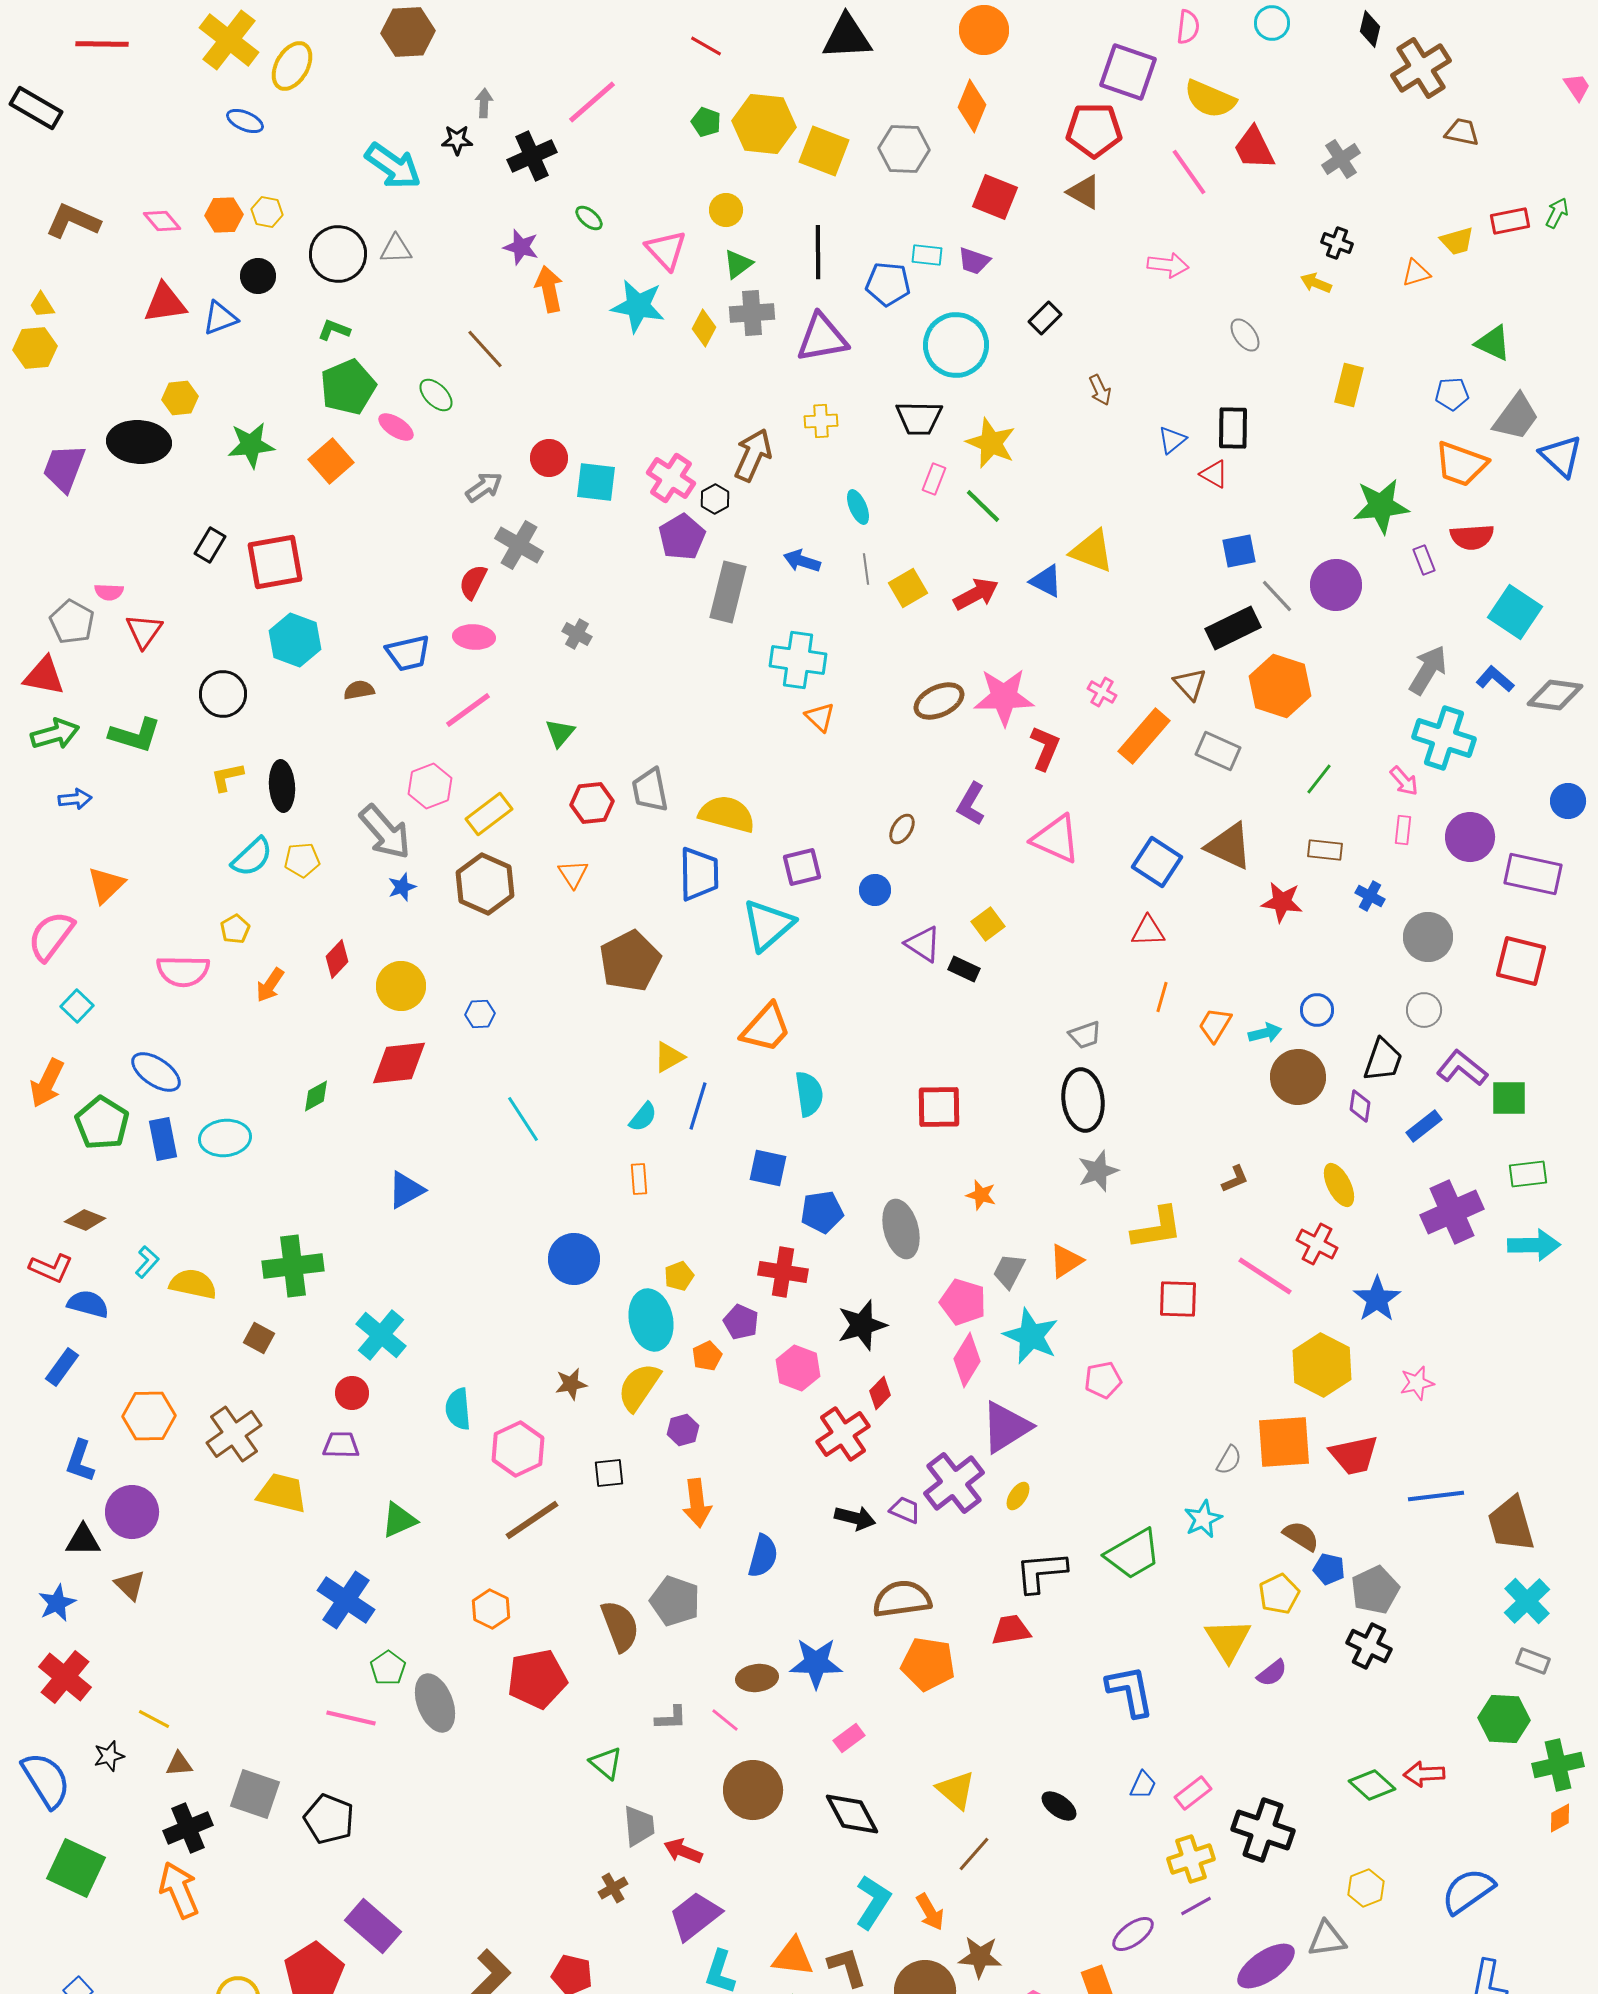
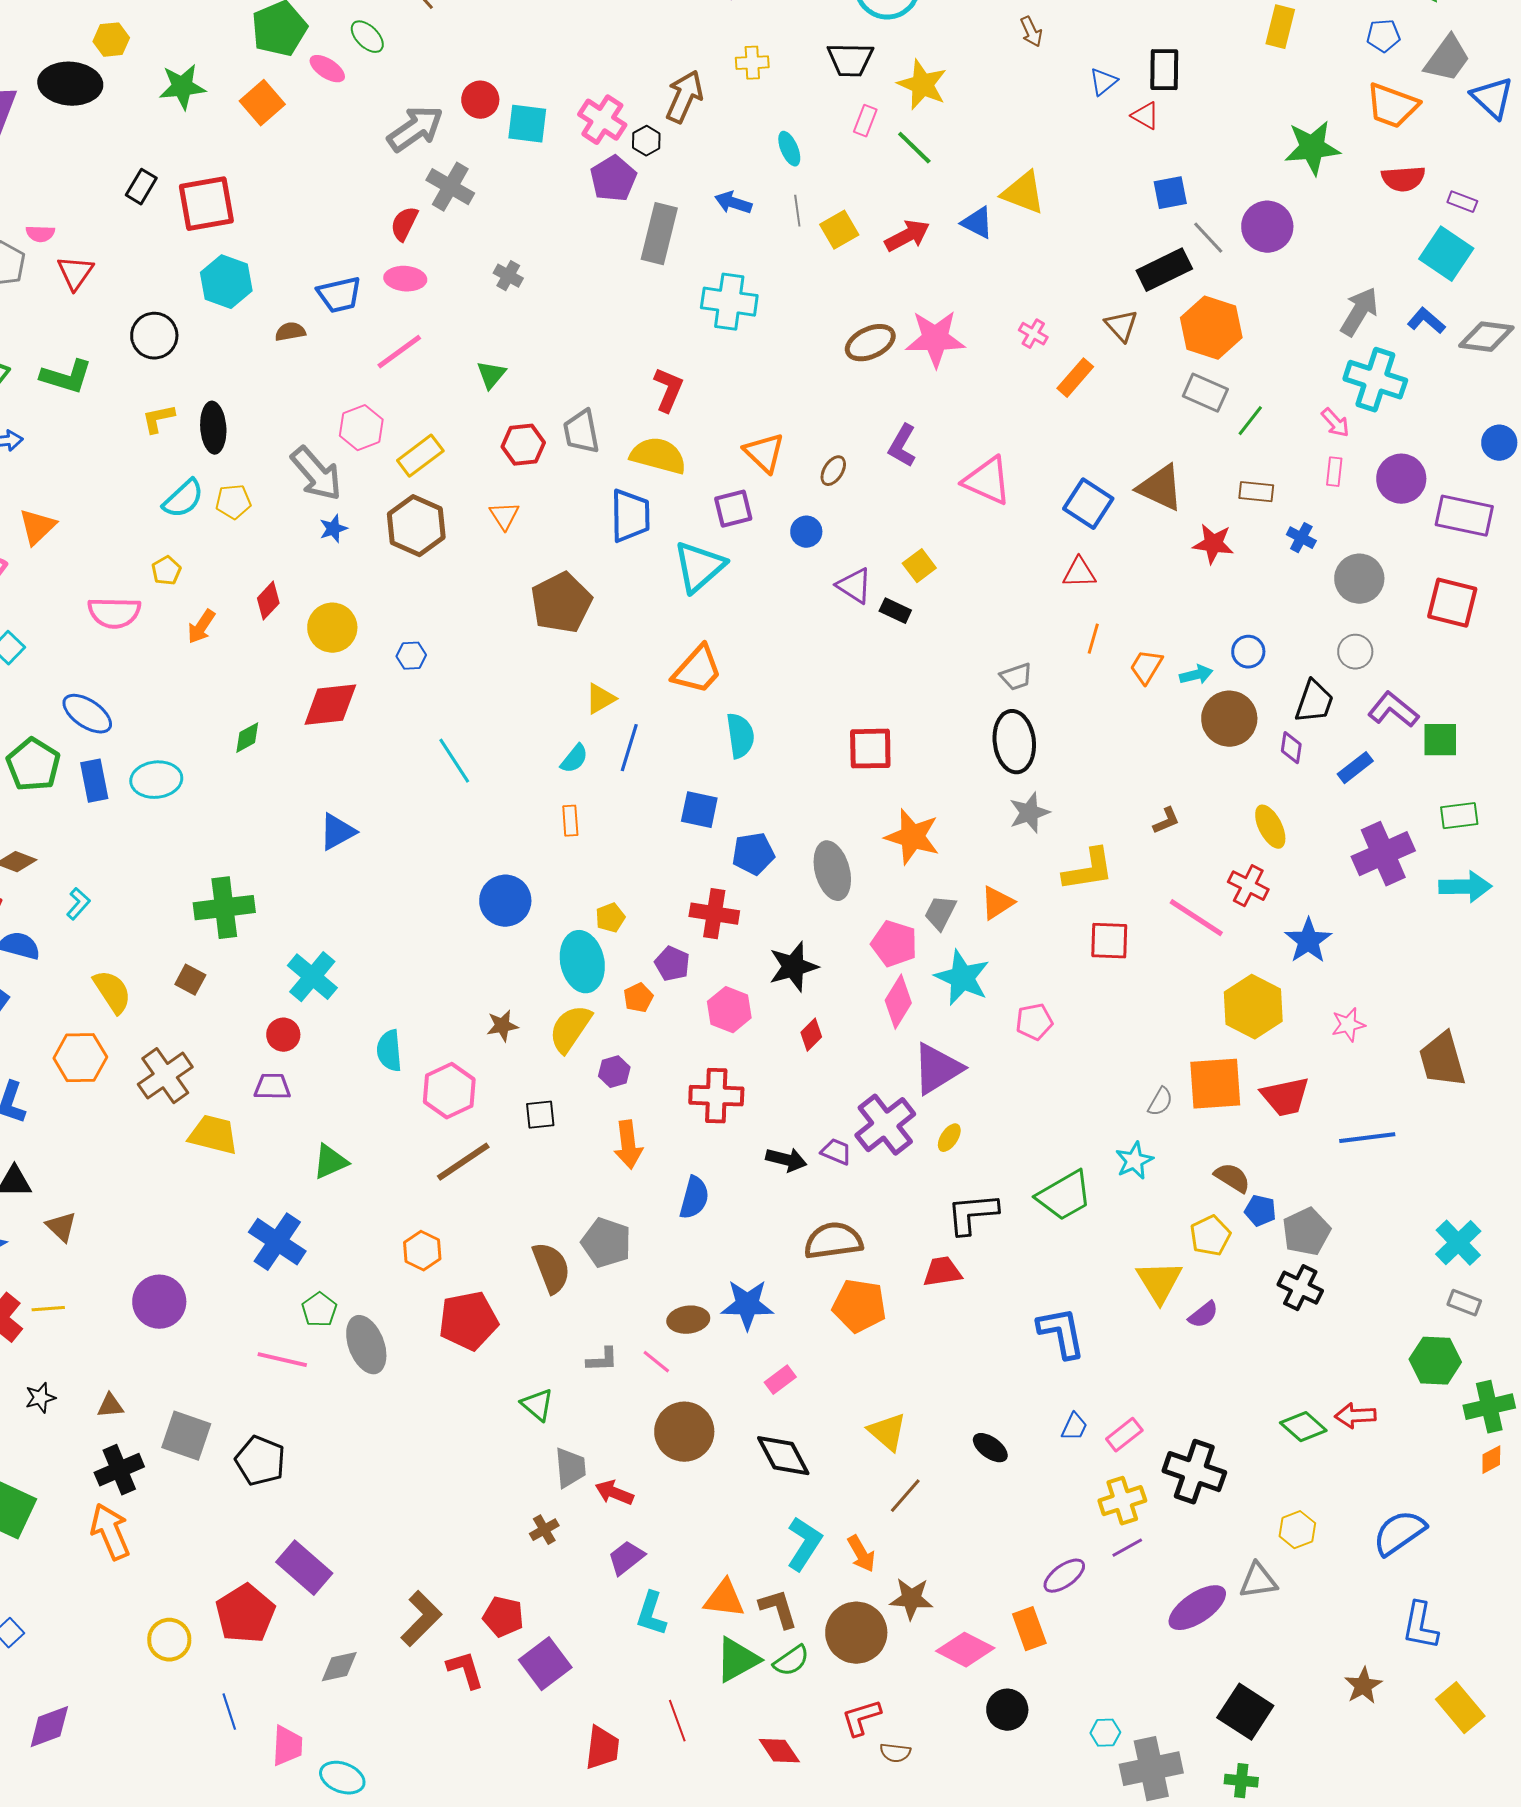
gray arrow: (484, 487) -> (415, 129), size x1.5
purple rectangle: (1424, 560) -> (1462, 202), moved, turned -48
orange triangle: (820, 717) -> (764, 453), moved, size x1.4
orange rectangle: (1144, 736) -> (1075, 378), size x0.7
red L-shape: (1045, 748) -> (668, 390), moved
gray rectangle: (1218, 751) -> (1205, 393), moved
orange star: (981, 1195) -> (912, 837), size x1.8
yellow semicircle: (193, 1284) -> (112, 992), moved, turned 45
red cross: (843, 1434) -> (716, 1096), moved, turned 36
purple circle: (132, 1512) -> (159, 1302), moved
brown trapezoid: (1511, 1524) -> (1442, 1060), moved
yellow line: (154, 1719) -> (48, 1309), moved, turned -32
purple trapezoid: (695, 1916) -> (626, 1558), size x0.7

